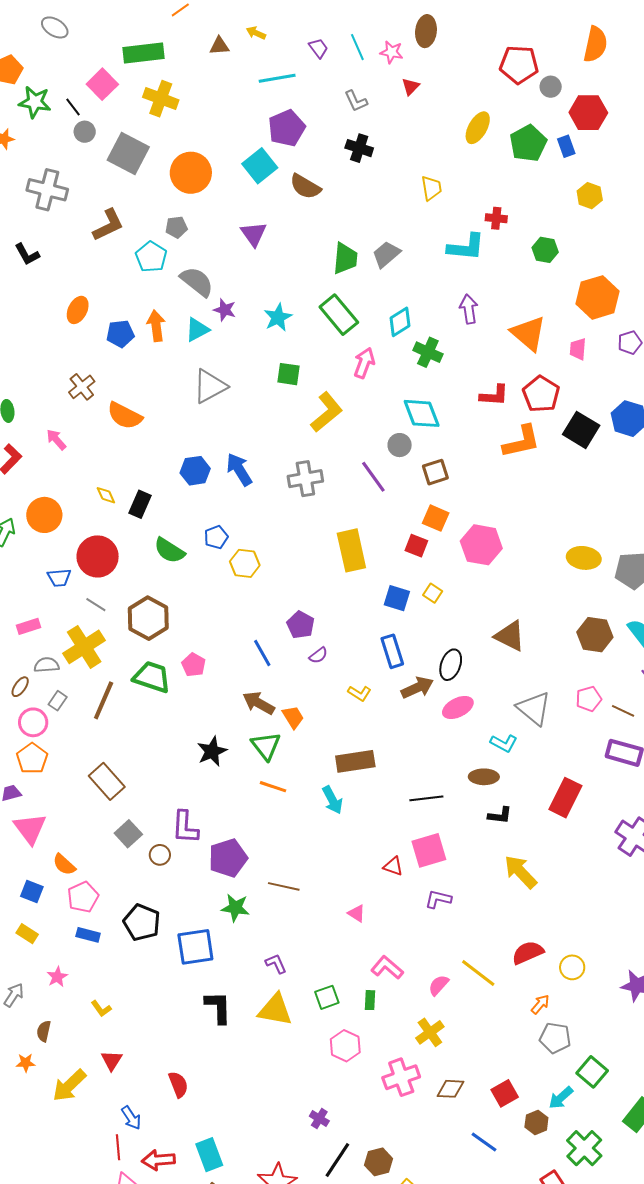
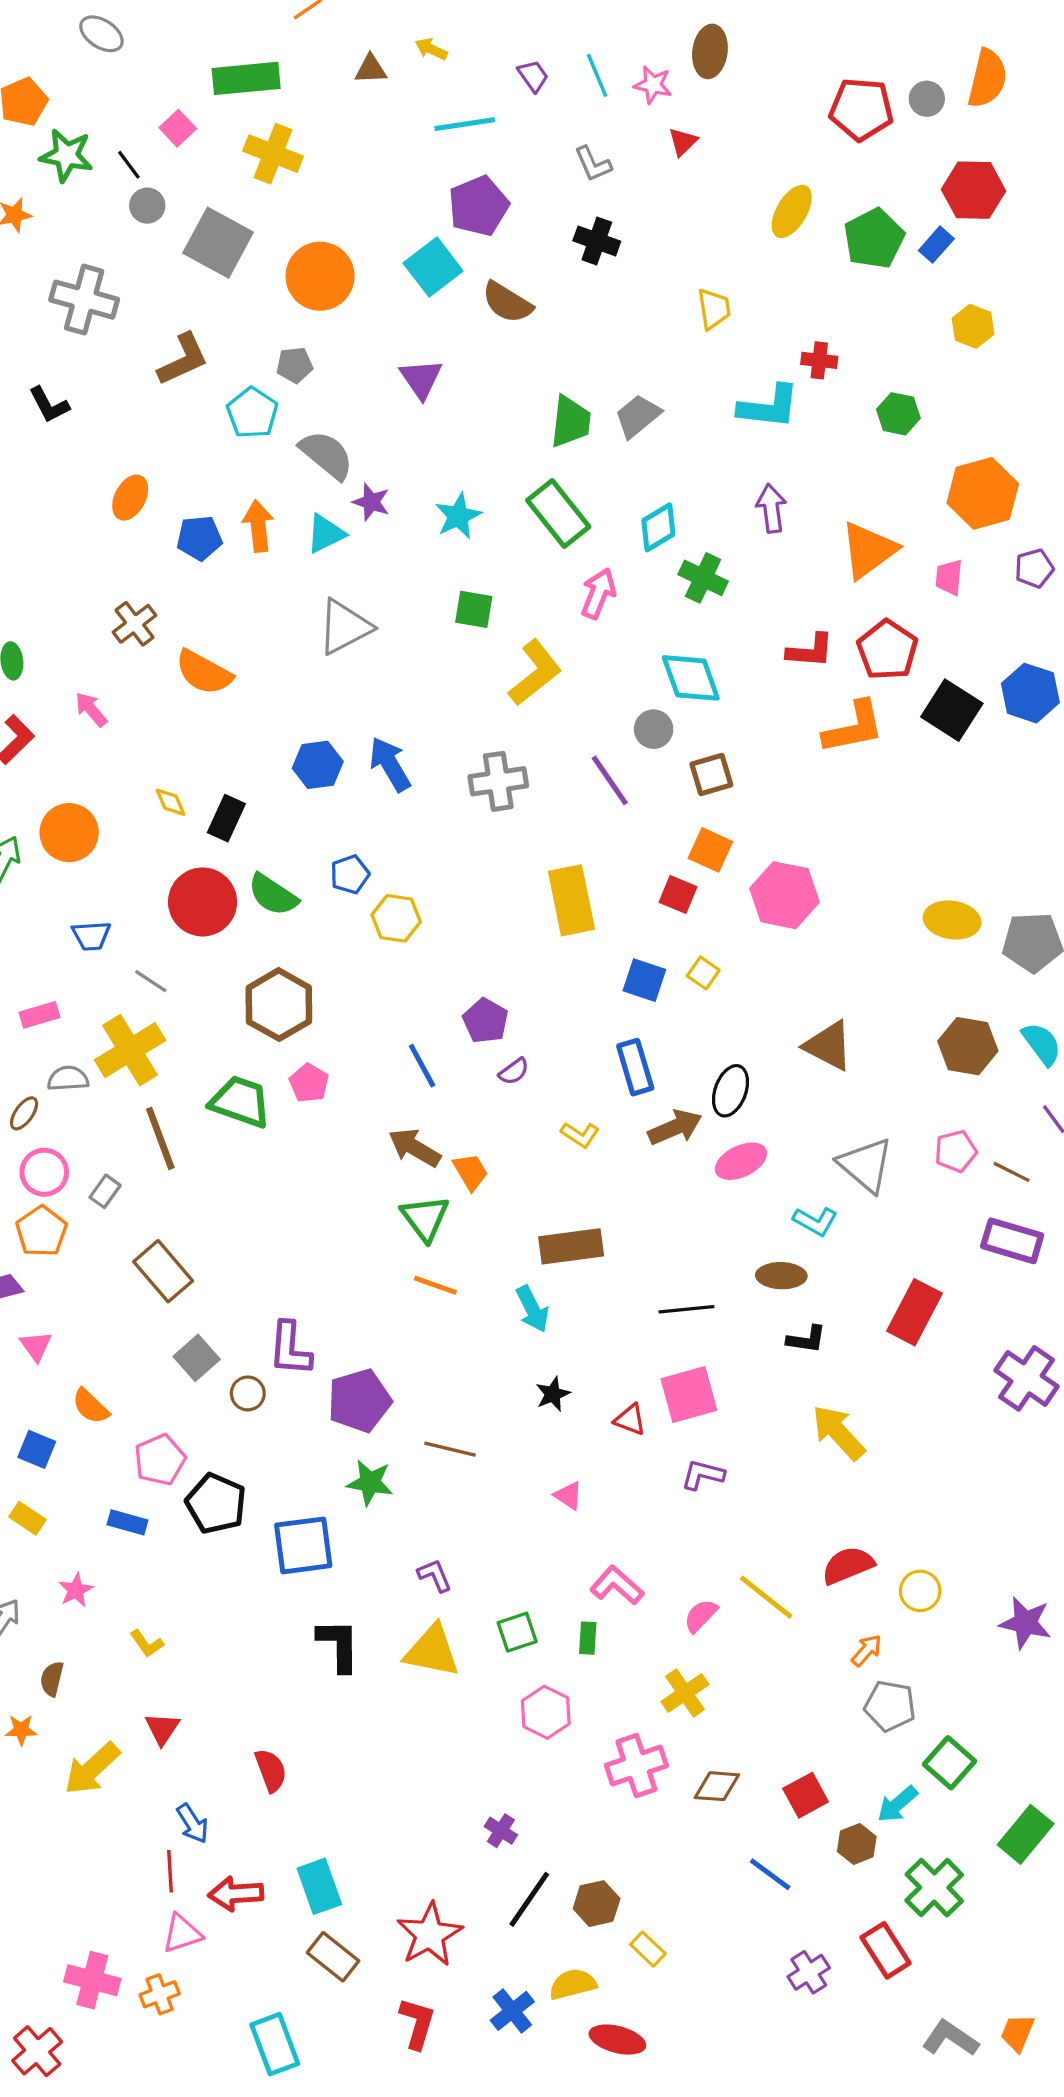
pink square: (102, 84) -> (178, 128), size x0.7
gray circle: (551, 87) -> (927, 99), moved
blue rectangle: (566, 146) -> (936, 245), turned 60
orange triangle: (528, 333) -> (868, 550), turned 42
red circle: (98, 556) -> (203, 902), moved
brown hexagon: (148, 618) -> (279, 1005), moved
brown line: (104, 700) -> (160, 1138), turned -45
gray rectangle: (58, 701) -> (105, 1191), moved
black star: (212, 751) -> (553, 1394), moved, size x0.7
pink triangle: (30, 828) -> (36, 1346), size x0.6
pink pentagon: (83, 897) -> (160, 1460), moved

